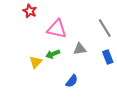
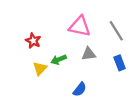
red star: (30, 11) -> (33, 41), moved
pink triangle: (57, 29) -> (80, 26), moved

